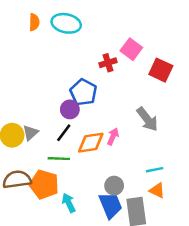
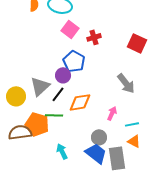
pink square: (131, 49) -> (70, 29), moved
gray triangle: (31, 133) -> (40, 86), moved, size x1.5
pink arrow: (113, 136) -> (112, 113), moved
orange pentagon: (44, 184) -> (37, 124), moved
blue trapezoid: (110, 205) -> (96, 153), turned -30

